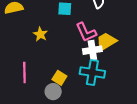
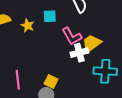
yellow star: (40, 34) -> (28, 25), moved
cyan cross: (92, 72) -> (105, 71), moved

